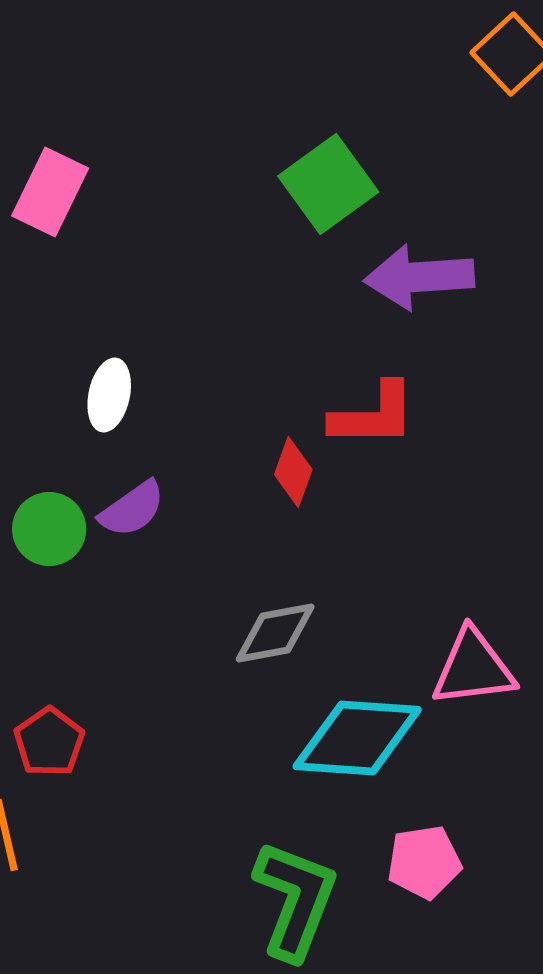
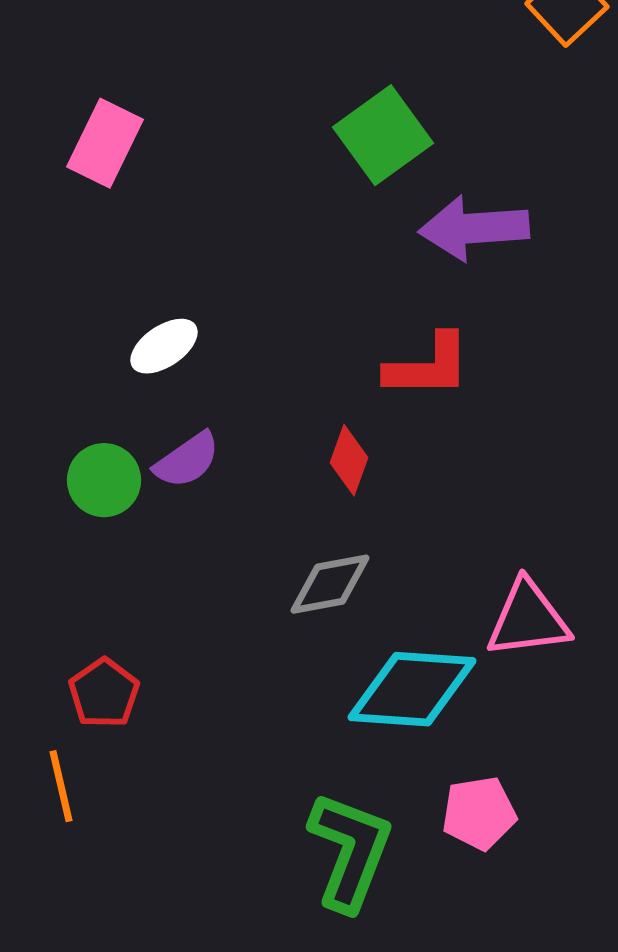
white ellipse: (109, 395) -> (164, 346), turned 44
red diamond: (293, 472) -> (349, 460), moved

